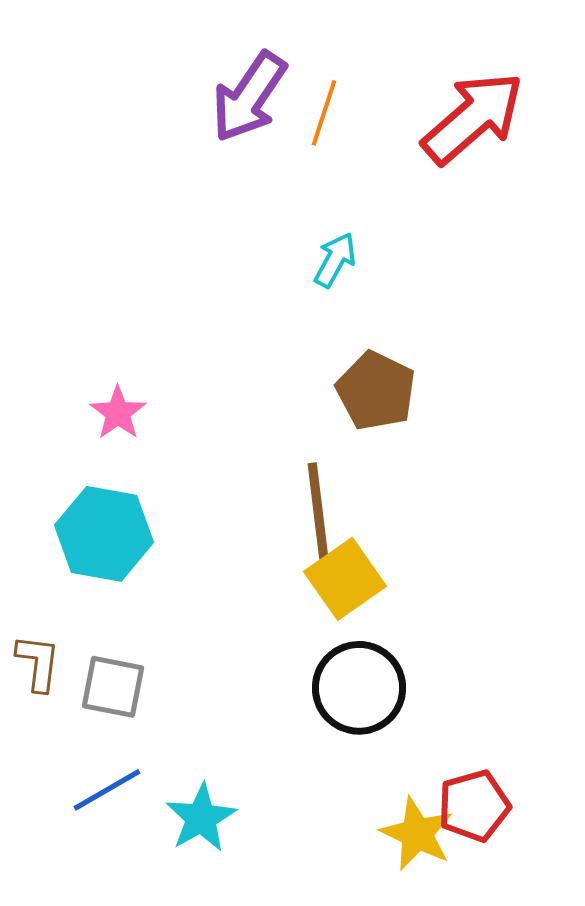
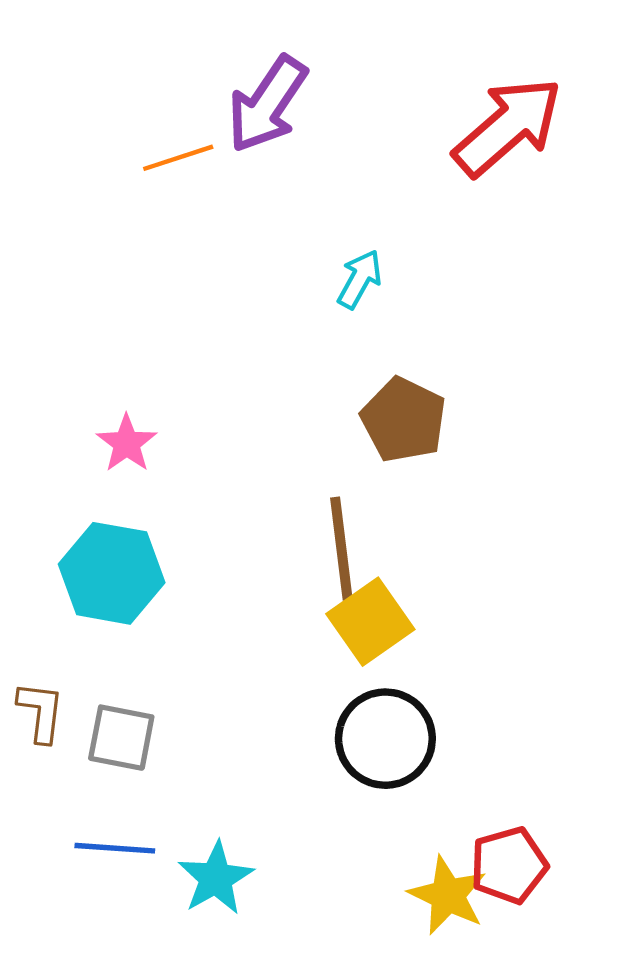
orange line: (324, 113) -> (178, 158), moved, turned 54
blue line: (107, 790) -> (115, 848), turned 34

